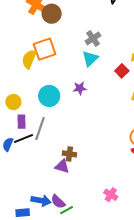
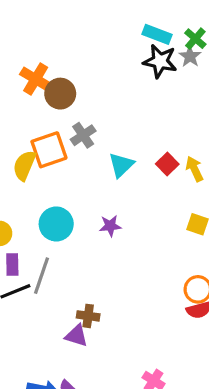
gray cross: (93, 38) -> (83, 135), moved
red square: (122, 71) -> (167, 164), moved
purple star: (80, 88) -> (110, 226), moved

